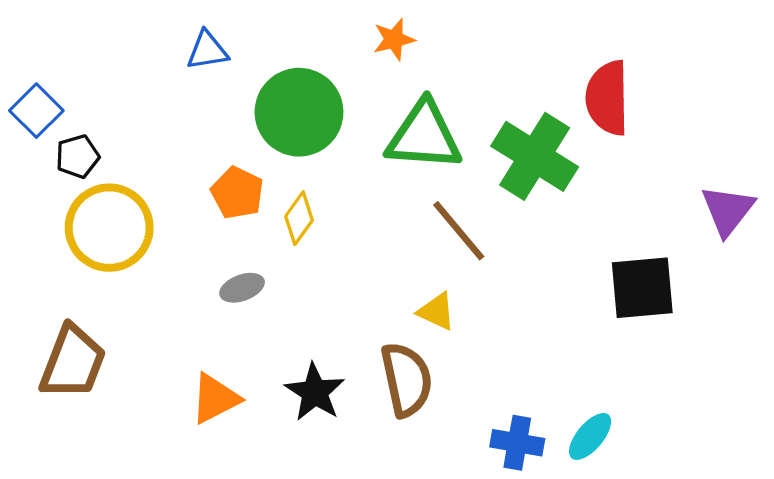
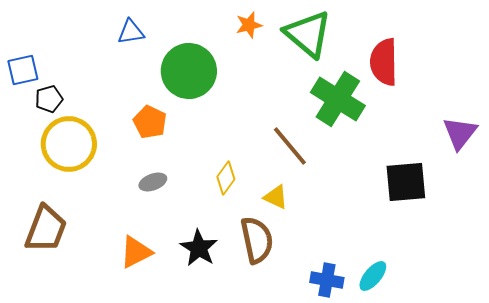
blue square: (36, 111) -> (23, 70), turned 32
green triangle: (424, 136) -> (308, 34), moved, turned 36
yellow diamond: (299, 218) -> (226, 178), moved

